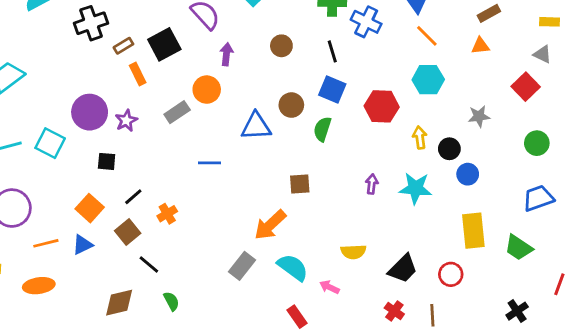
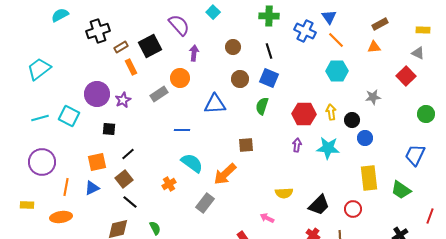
blue cross: (366, 22) -> (305, 31), moved
brown circle: (291, 105) -> (240, 79), moved
red hexagon: (382, 106) -> (304, 114), moved
green circle: (537, 143) -> (426, 114), moved
blue trapezoid: (538, 198) -> (415, 155), turned -45
orange square: (90, 208) -> (97, 162), turned 36
orange cross: (167, 214) -> (169, 184), moved
orange line: (46, 243) -> (66, 187), turned -66
black line: (149, 264) -> (130, 202), moved
cyan semicircle: (293, 267) -> (192, 163), moved

